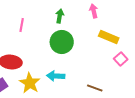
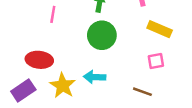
pink square: (121, 59) -> (156, 61), moved, turned 32

